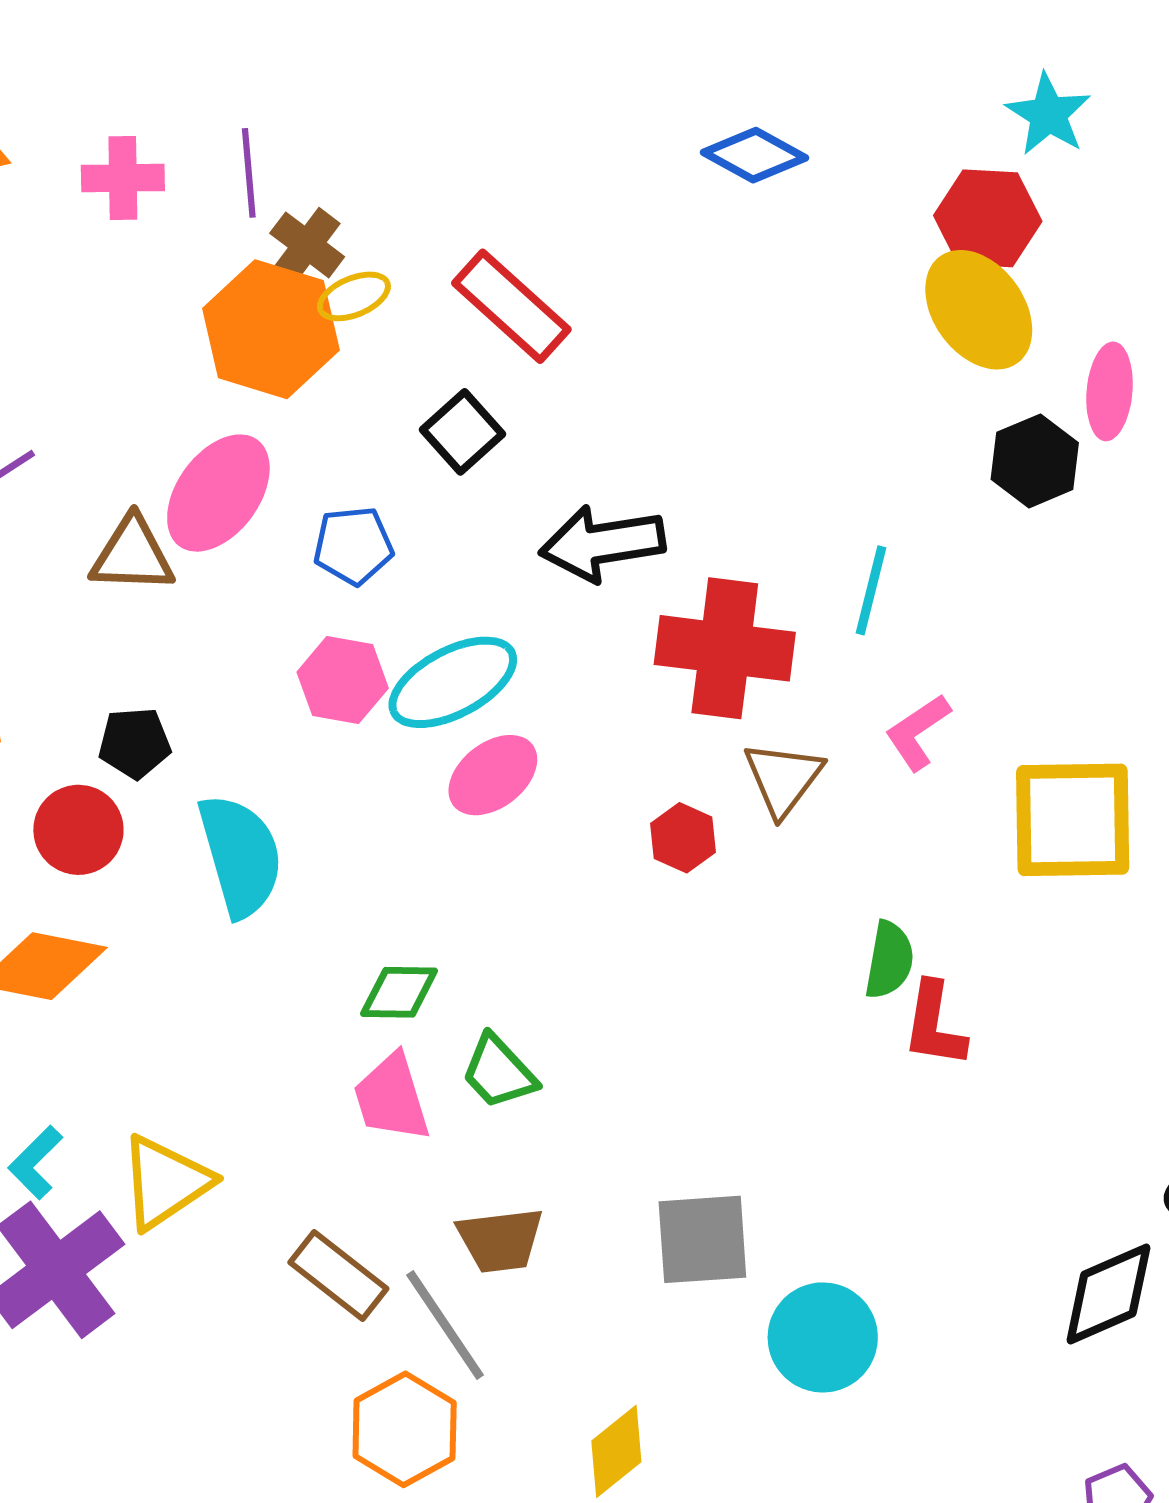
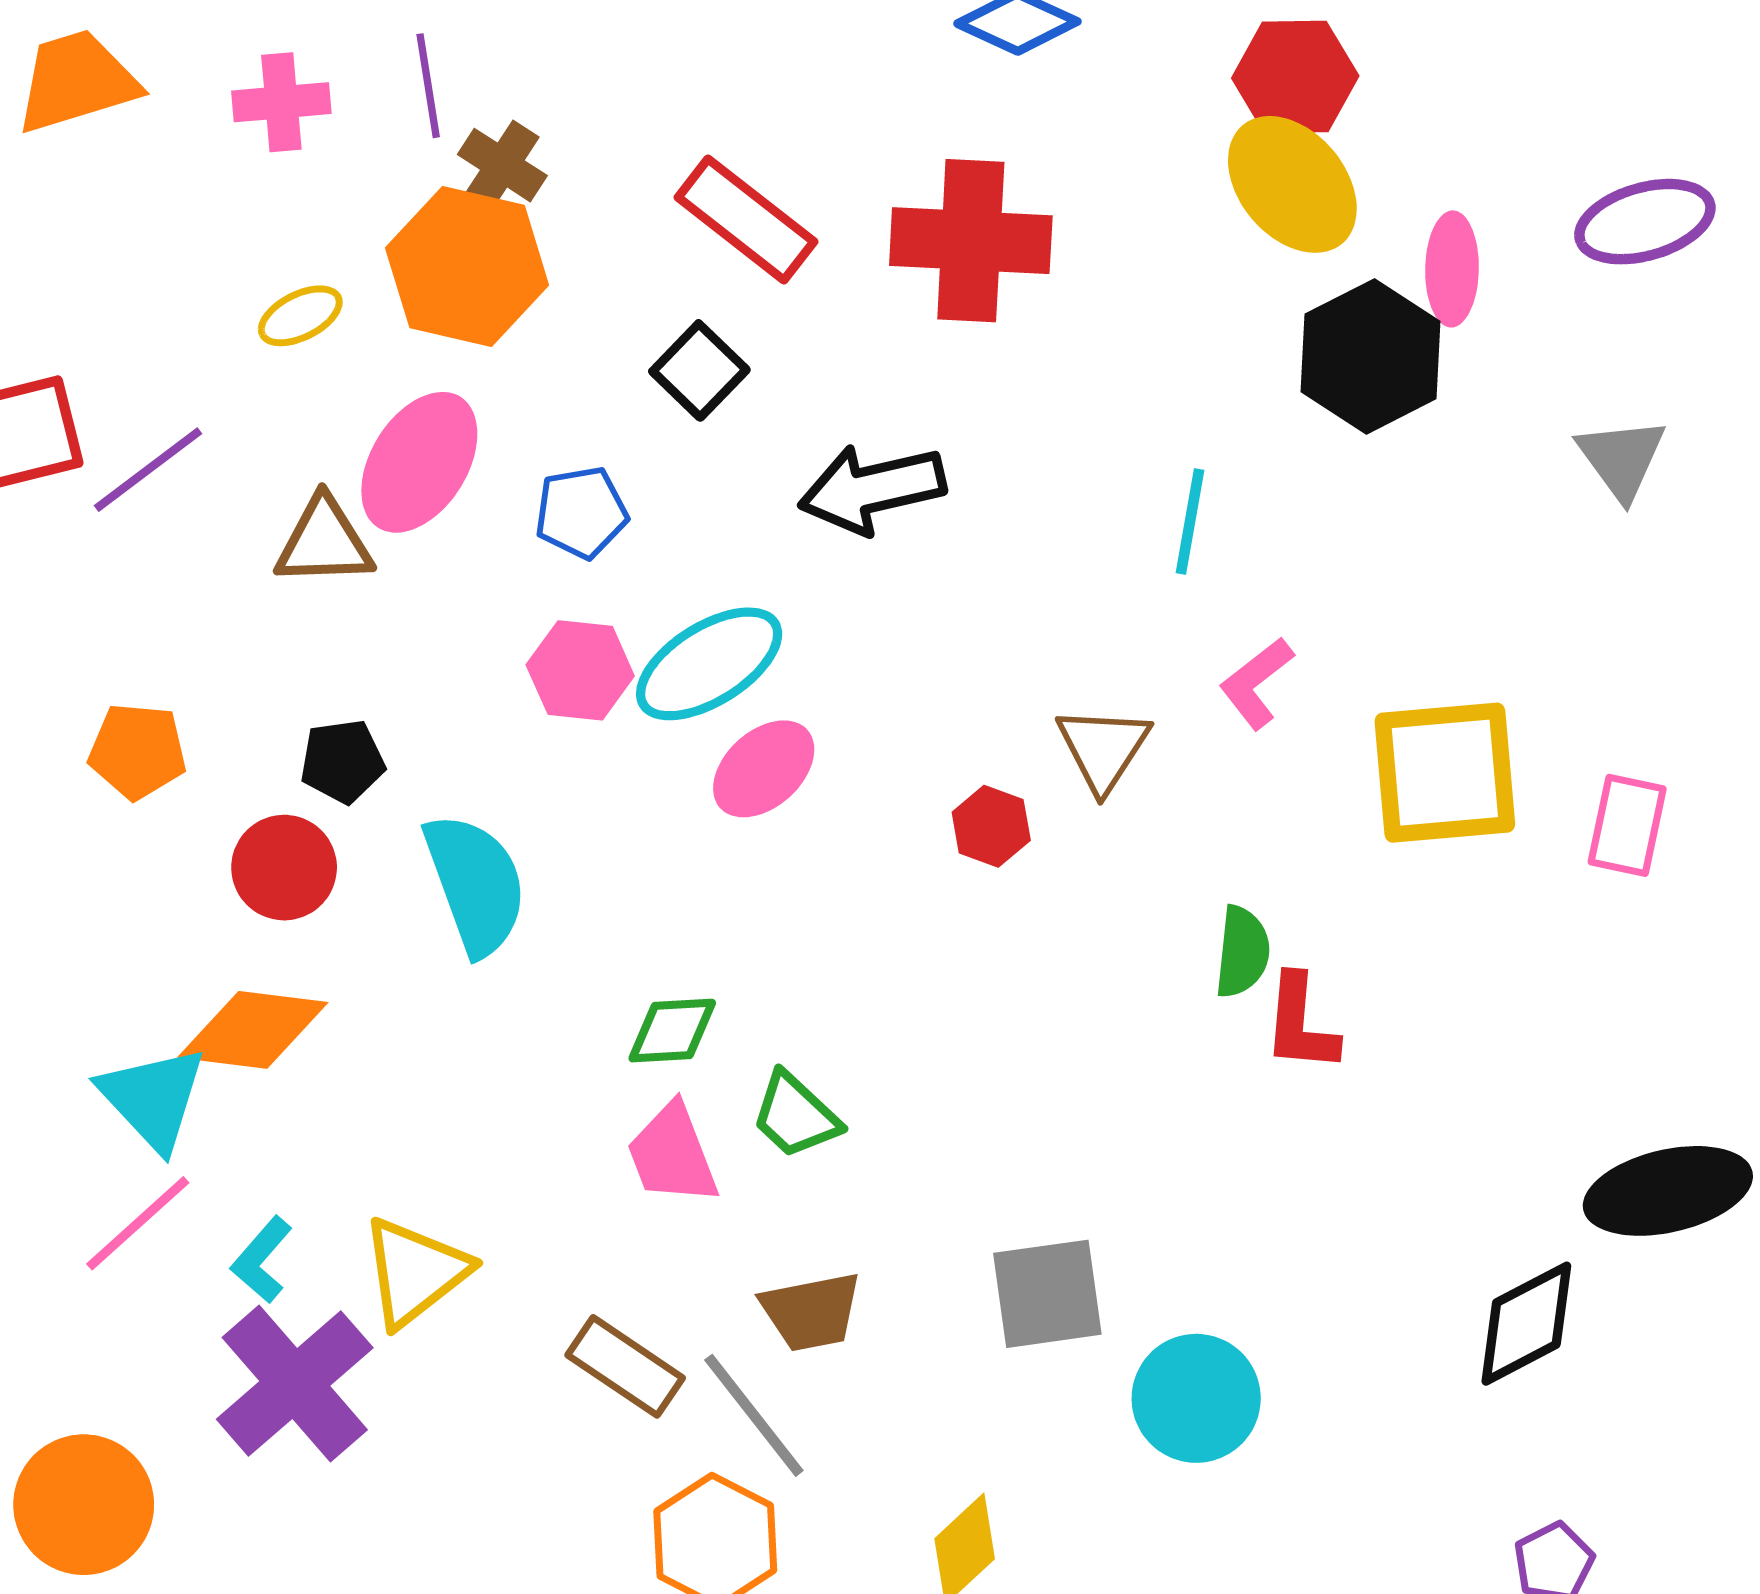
yellow ellipse: (354, 296) -> (300, 316), moved
black hexagon: (1035, 461) -> (1371, 356), size x1.4
red cross: (725, 648) -> (971, 241), moved

